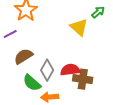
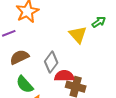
gray diamond: (47, 70) -> (51, 62), moved

